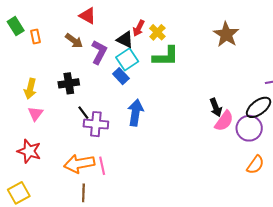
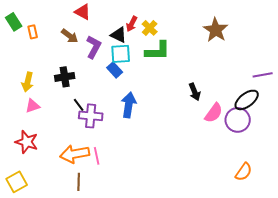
cyan square: (127, 59) -> (121, 54), turned 30
black arrow: (216, 107) -> (195, 92), moved
pink triangle: (35, 114) -> (33, 106), turned 35
orange semicircle: (255, 165) -> (244, 172), moved

